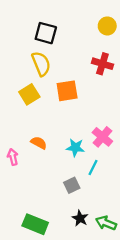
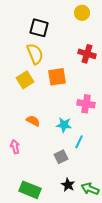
yellow circle: (107, 26) -> (82, 13), moved
pink cross: (102, 137) -> (86, 104), moved, turned -30
pink arrow: (13, 157) -> (15, 147), moved

